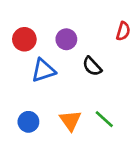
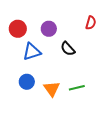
green line: (104, 119) -> (77, 88), turned -56
blue circle: (28, 122) -> (27, 82), moved

